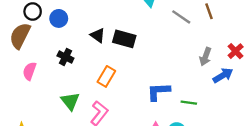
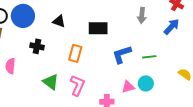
blue circle: (59, 18) -> (23, 16), size x1.5
black rectangle: (124, 39) -> (98, 28), moved
gray arrow: (205, 57) -> (142, 15), moved

